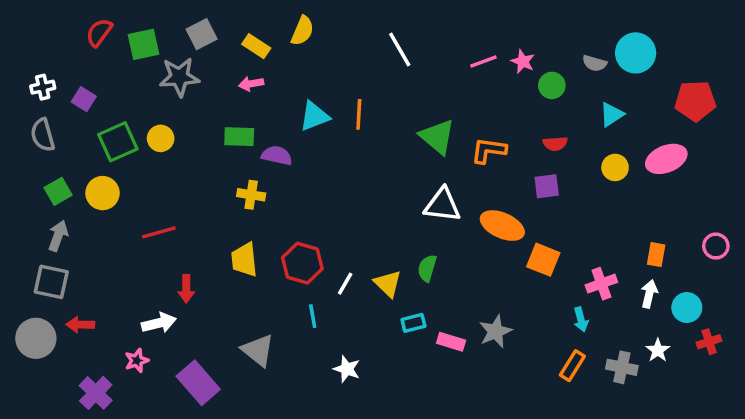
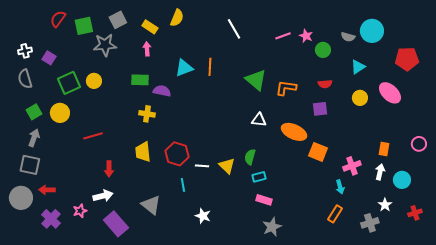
pink arrow: (251, 84) -> (147, 49), turned 96
pink ellipse: (666, 159) -> (390, 93), turned 65
white triangle: (442, 205) -> (259, 120), size x0.7
white line: (345, 284) -> (202, 166), turned 64
white arrow: (159, 323) -> (103, 196), moved
cyan rectangle: (413, 323) -> (259, 177), moved
gray star: (495, 331) -> (272, 227), moved
red cross: (709, 342) -> (415, 213), moved
gray cross: (622, 367) -> (370, 223), moved, turned -30
purple cross: (96, 393) -> (51, 219), moved

